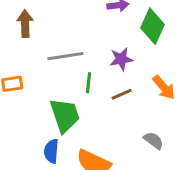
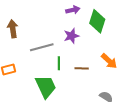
purple star: (121, 59) -> (71, 36), moved
brown line: (122, 94) -> (82, 68), turned 32

